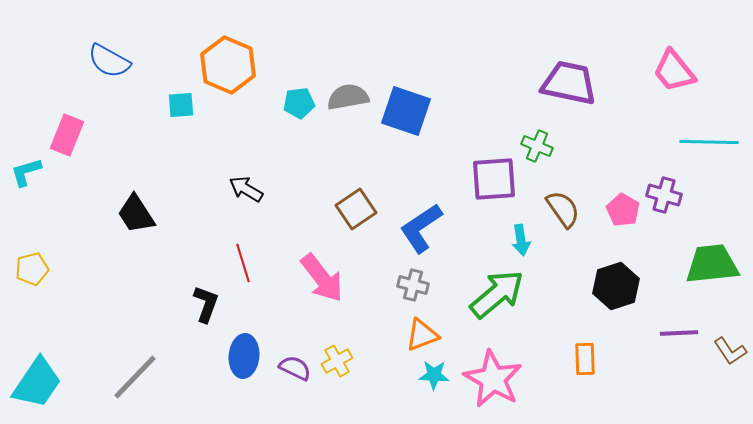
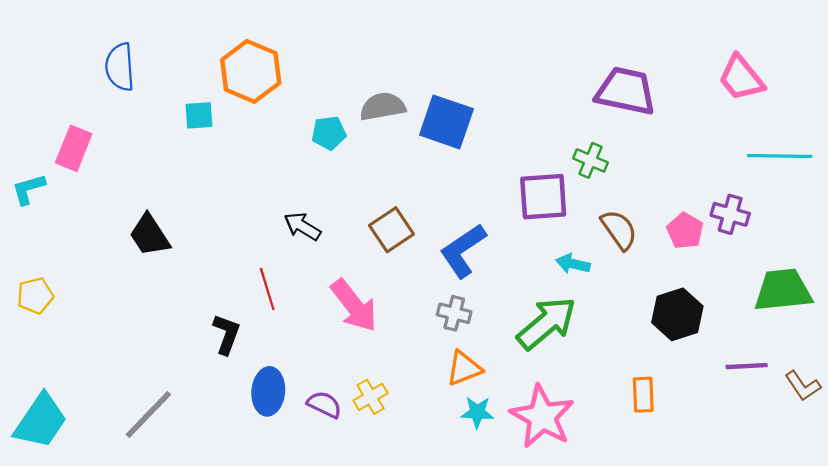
blue semicircle: (109, 61) -> (120, 67), turned 57
cyan pentagon: (299, 103) -> (329, 133), moved
black arrow: (246, 189) -> (302, 226), moved
cyan arrow: (521, 240) -> (573, 264), turned 112

